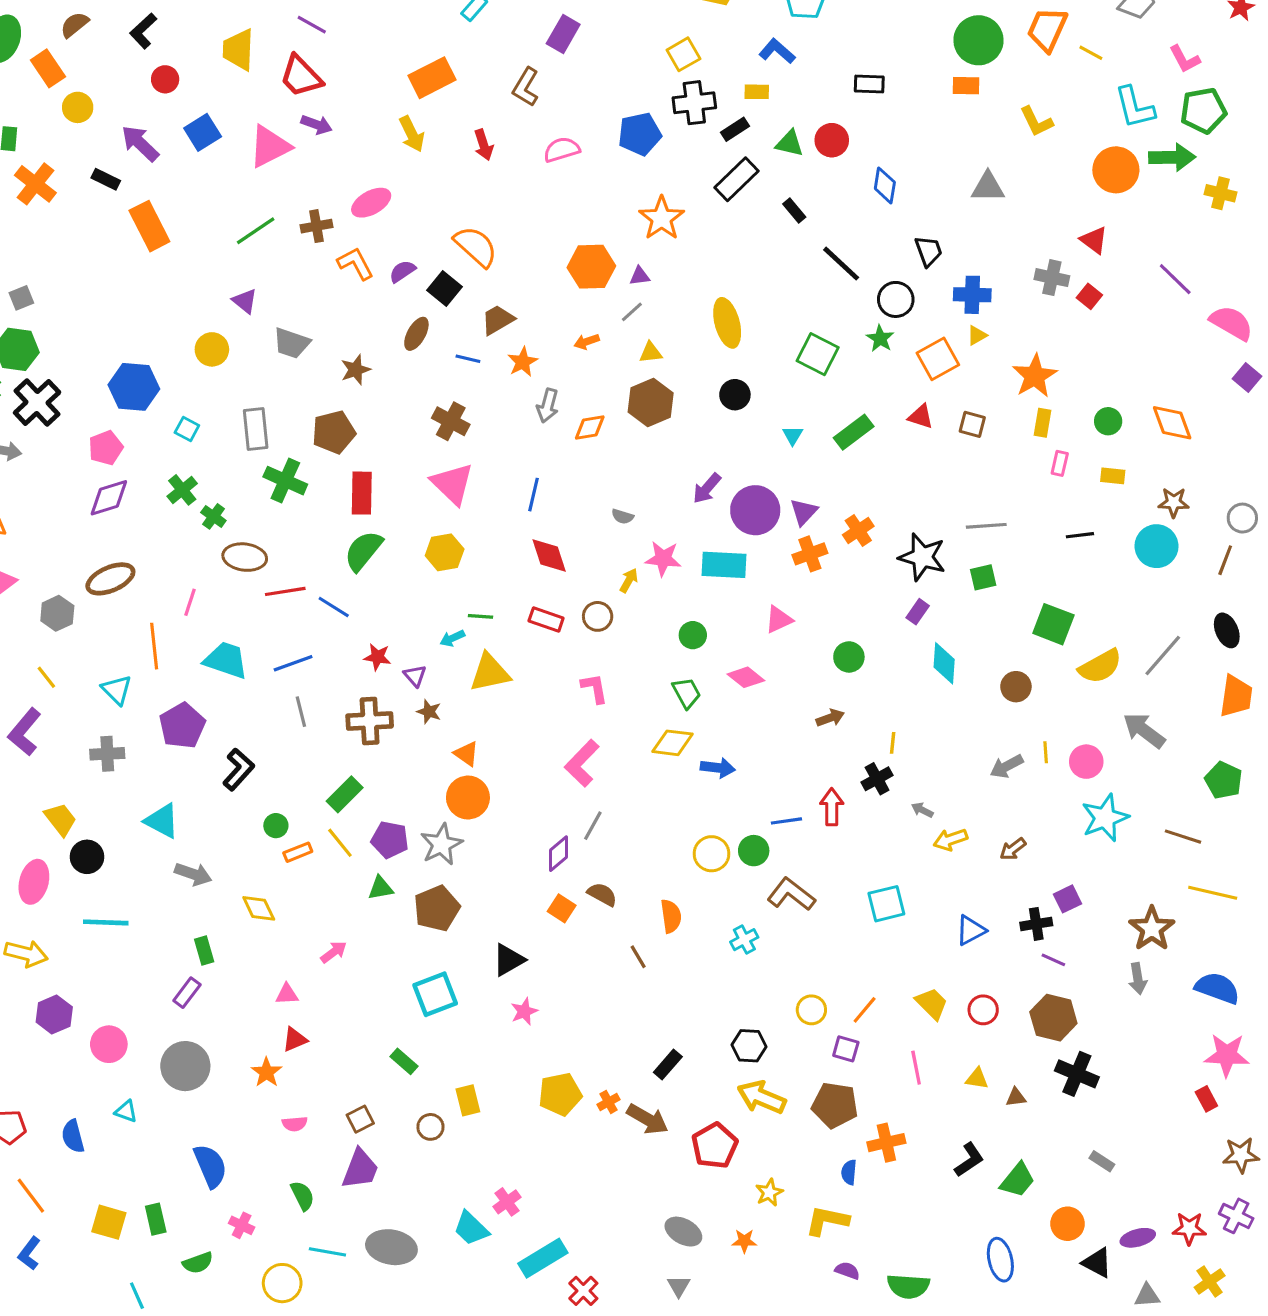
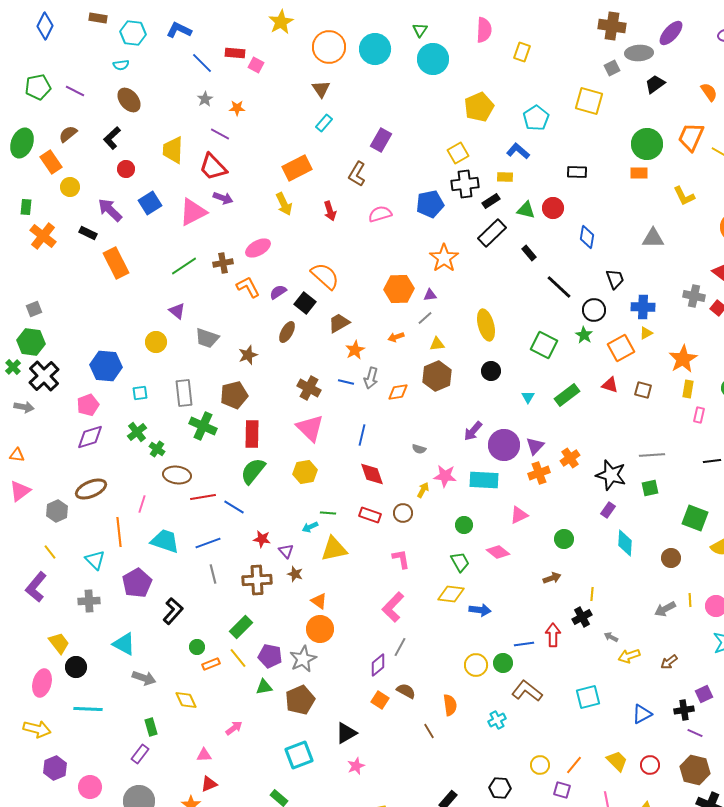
blue line: (468, 359) -> (346, 382), moved
cyan square: (187, 429) -> (140, 393), turned -35

